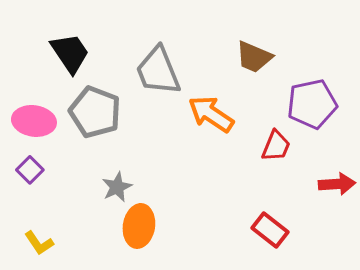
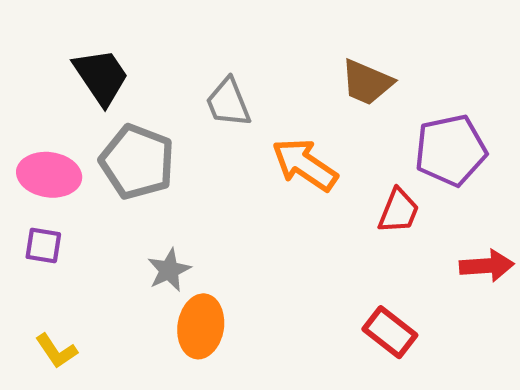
gray trapezoid: (158, 71) -> (228, 103), size x0.7
purple square: (30, 170) -> (43, 246), turned -36

